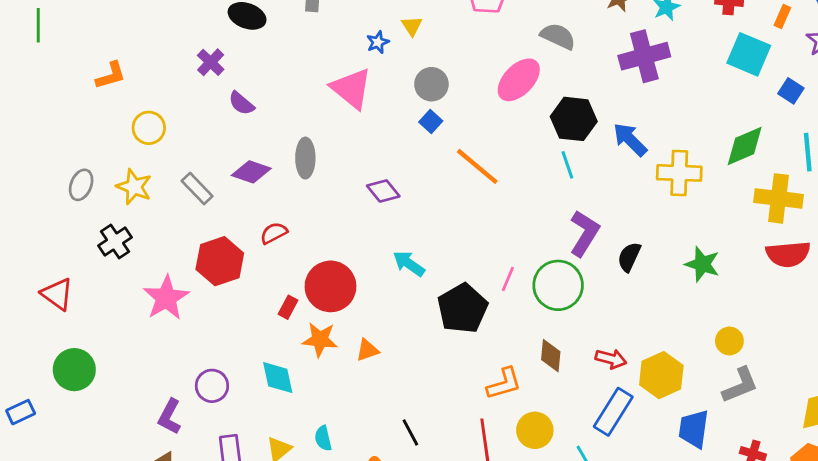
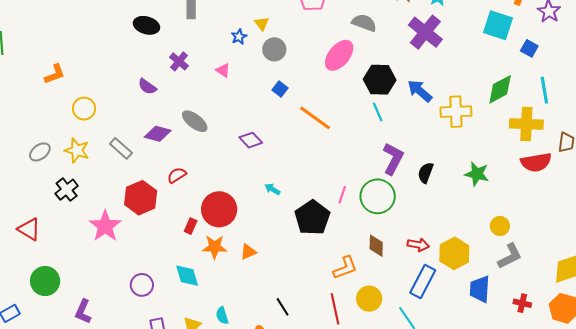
purple cross: (644, 56) -> (425, 32), turned -32
purple cross: (211, 62) -> (179, 61), moved
gray circle: (431, 84) -> (274, 49), moved
pink triangle: (351, 88) -> (223, 70), size x0.5
gray ellipse: (305, 158) -> (195, 121), turned -48
gray ellipse: (81, 185) -> (40, 152), turned 35
cyan arrow: (409, 264) -> (272, 189), size x0.7
purple L-shape: (170, 417) -> (83, 312), moved

